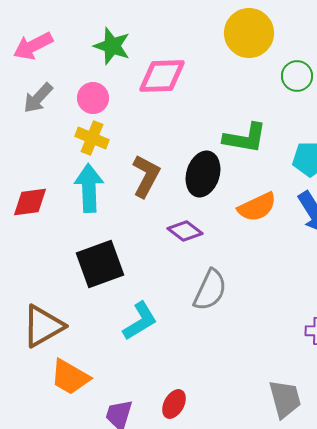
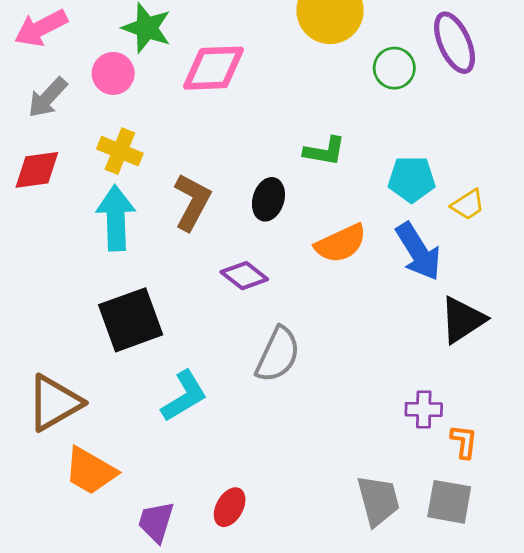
pink circle: (93, 98) -> (113, 73), moved
green L-shape: (245, 138) -> (325, 151), size x0.7
black ellipse: (203, 174) -> (268, 199), size x0.7
red diamond: (30, 202) -> (37, 170), moved

